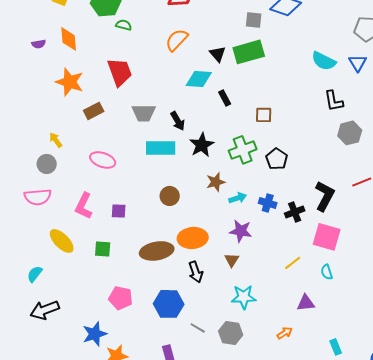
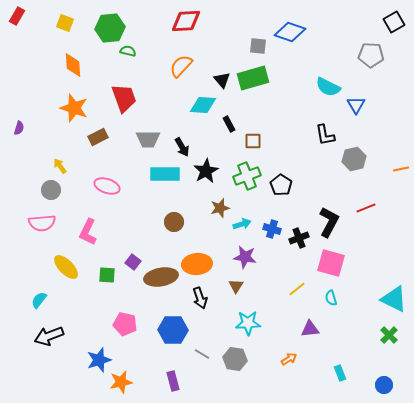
purple semicircle: (39, 44) -> (19, 128), moved, turned -64
blue triangle: (358, 63) -> (356, 105), moved
black L-shape: (334, 101) -> (325, 135), moved
brown square: (264, 115) -> (253, 141), moved
purple square: (119, 211) -> (133, 262), moved, turned 35

